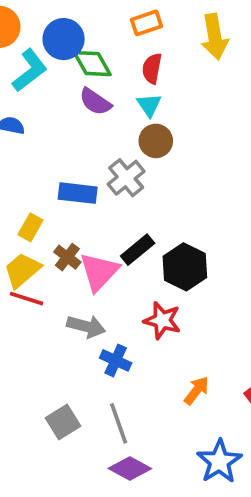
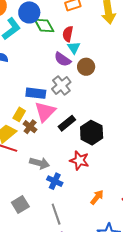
red semicircle: (152, 68) -> (68, 34), moved
purple semicircle: (95, 102) -> (63, 59), moved
brown circle: (156, 141) -> (86, 67), moved
yellow rectangle: (30, 227) -> (19, 114), moved
pink triangle: (99, 272) -> (45, 112), moved
gray square: (63, 422) -> (20, 205), moved

